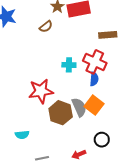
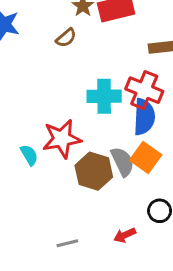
cyan cross: (69, 65) -> (104, 96), size x1.5
blue semicircle: (94, 79) -> (144, 117), size x1.6
cyan semicircle: (22, 135) -> (29, 155), moved, turned -112

